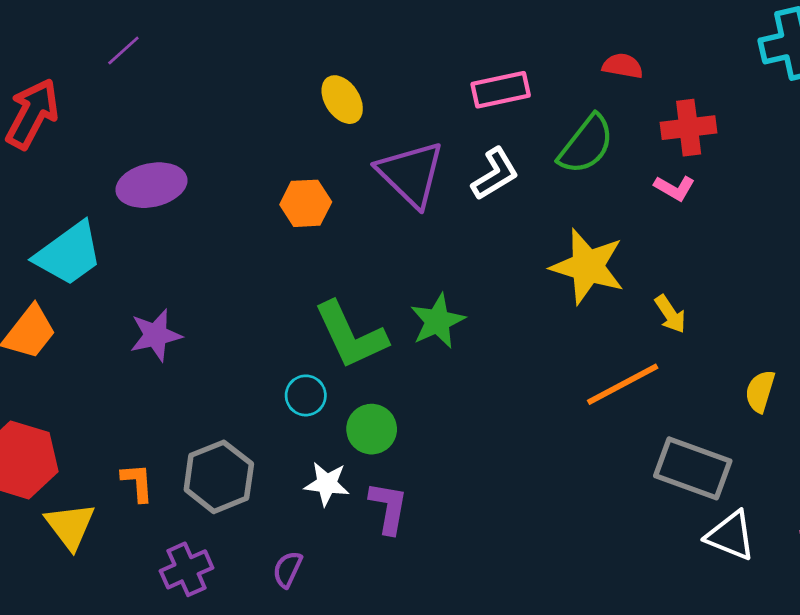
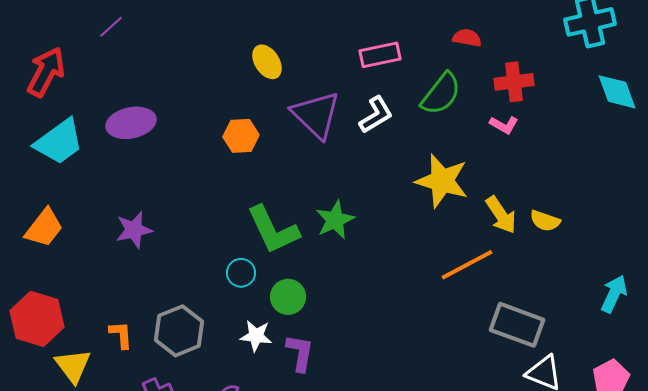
cyan trapezoid: (69, 254) -> (59, 142), moved
yellow arrow: (670, 314) -> (501, 215), size x1.4
yellow semicircle: (760, 391) -> (545, 221), moved, turned -88

